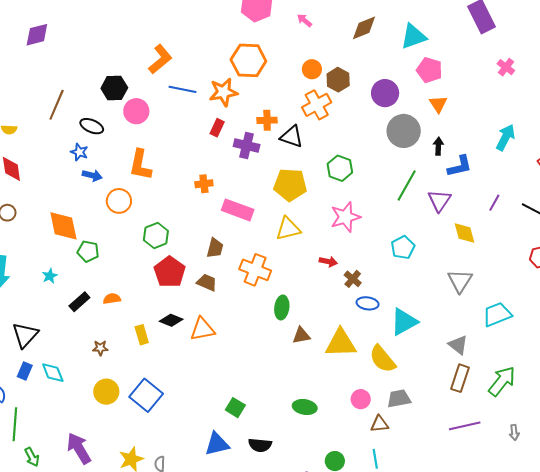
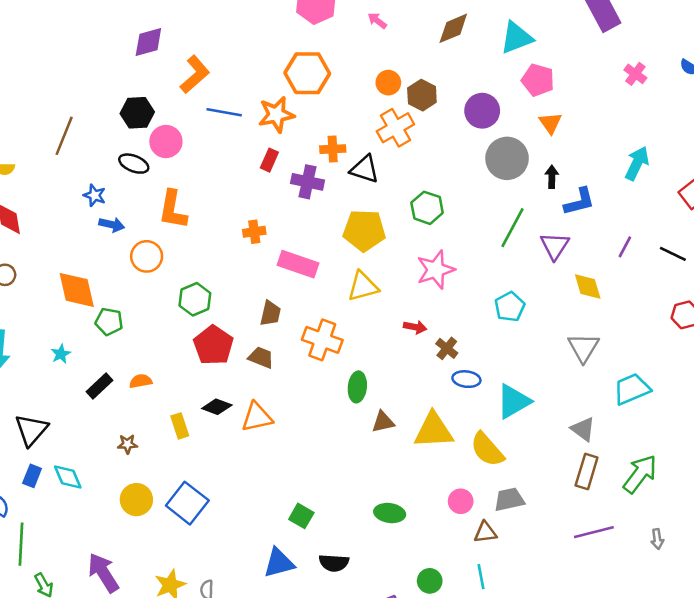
purple diamond: (37, 35) -> (148, 42), moved
black ellipse: (92, 126) -> (134, 164), moved

